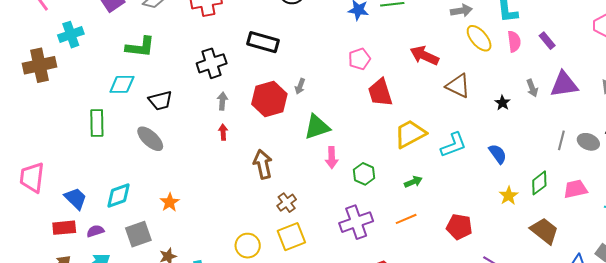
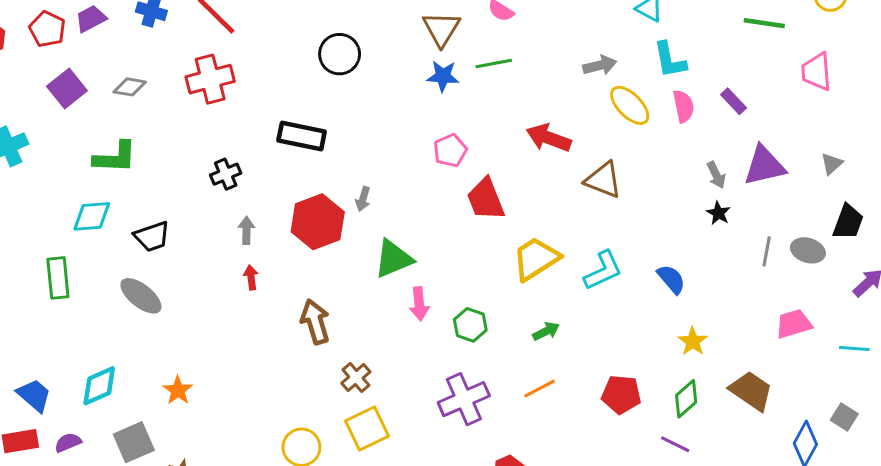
black cross: (212, 63) -> (226, 174), size x0.7
black star: (502, 103) -> (718, 213), moved
green diamond: (539, 183) -> (686, 399), moved

